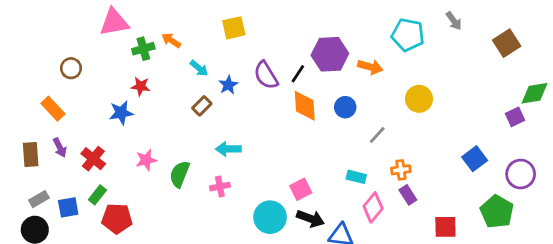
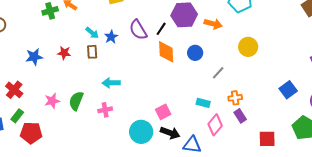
cyan arrow: (199, 68) -> (92, 33), moved
red star: (141, 86) -> (64, 53), moved
brown rectangle: (202, 106) -> (92, 52), turned -48
pink star: (146, 160) -> (52, 101), moved

